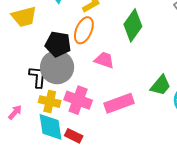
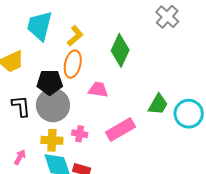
black L-shape: (38, 77) -> (21, 106), moved
pink cross: (78, 100) -> (80, 134), size x0.6

